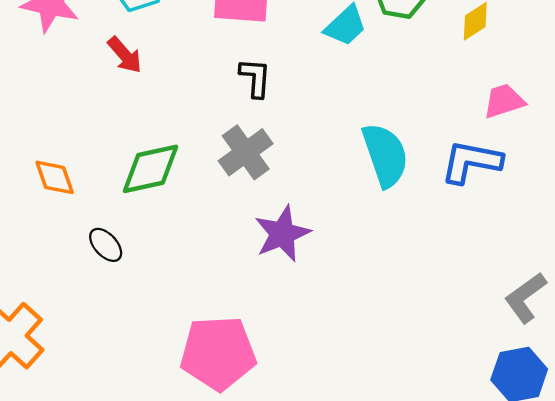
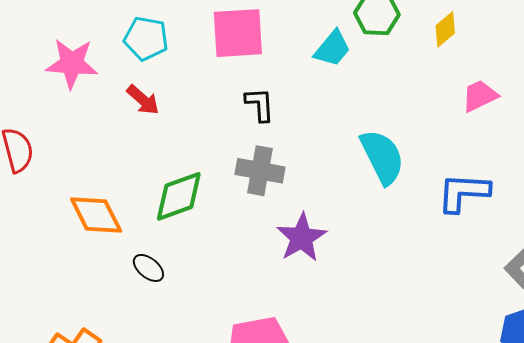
gray cross: (246, 152) -> (260, 171), turned -36
blue L-shape: (471, 162) -> (463, 192), moved
orange diamond: (55, 177) -> (96, 215), size x1.4

